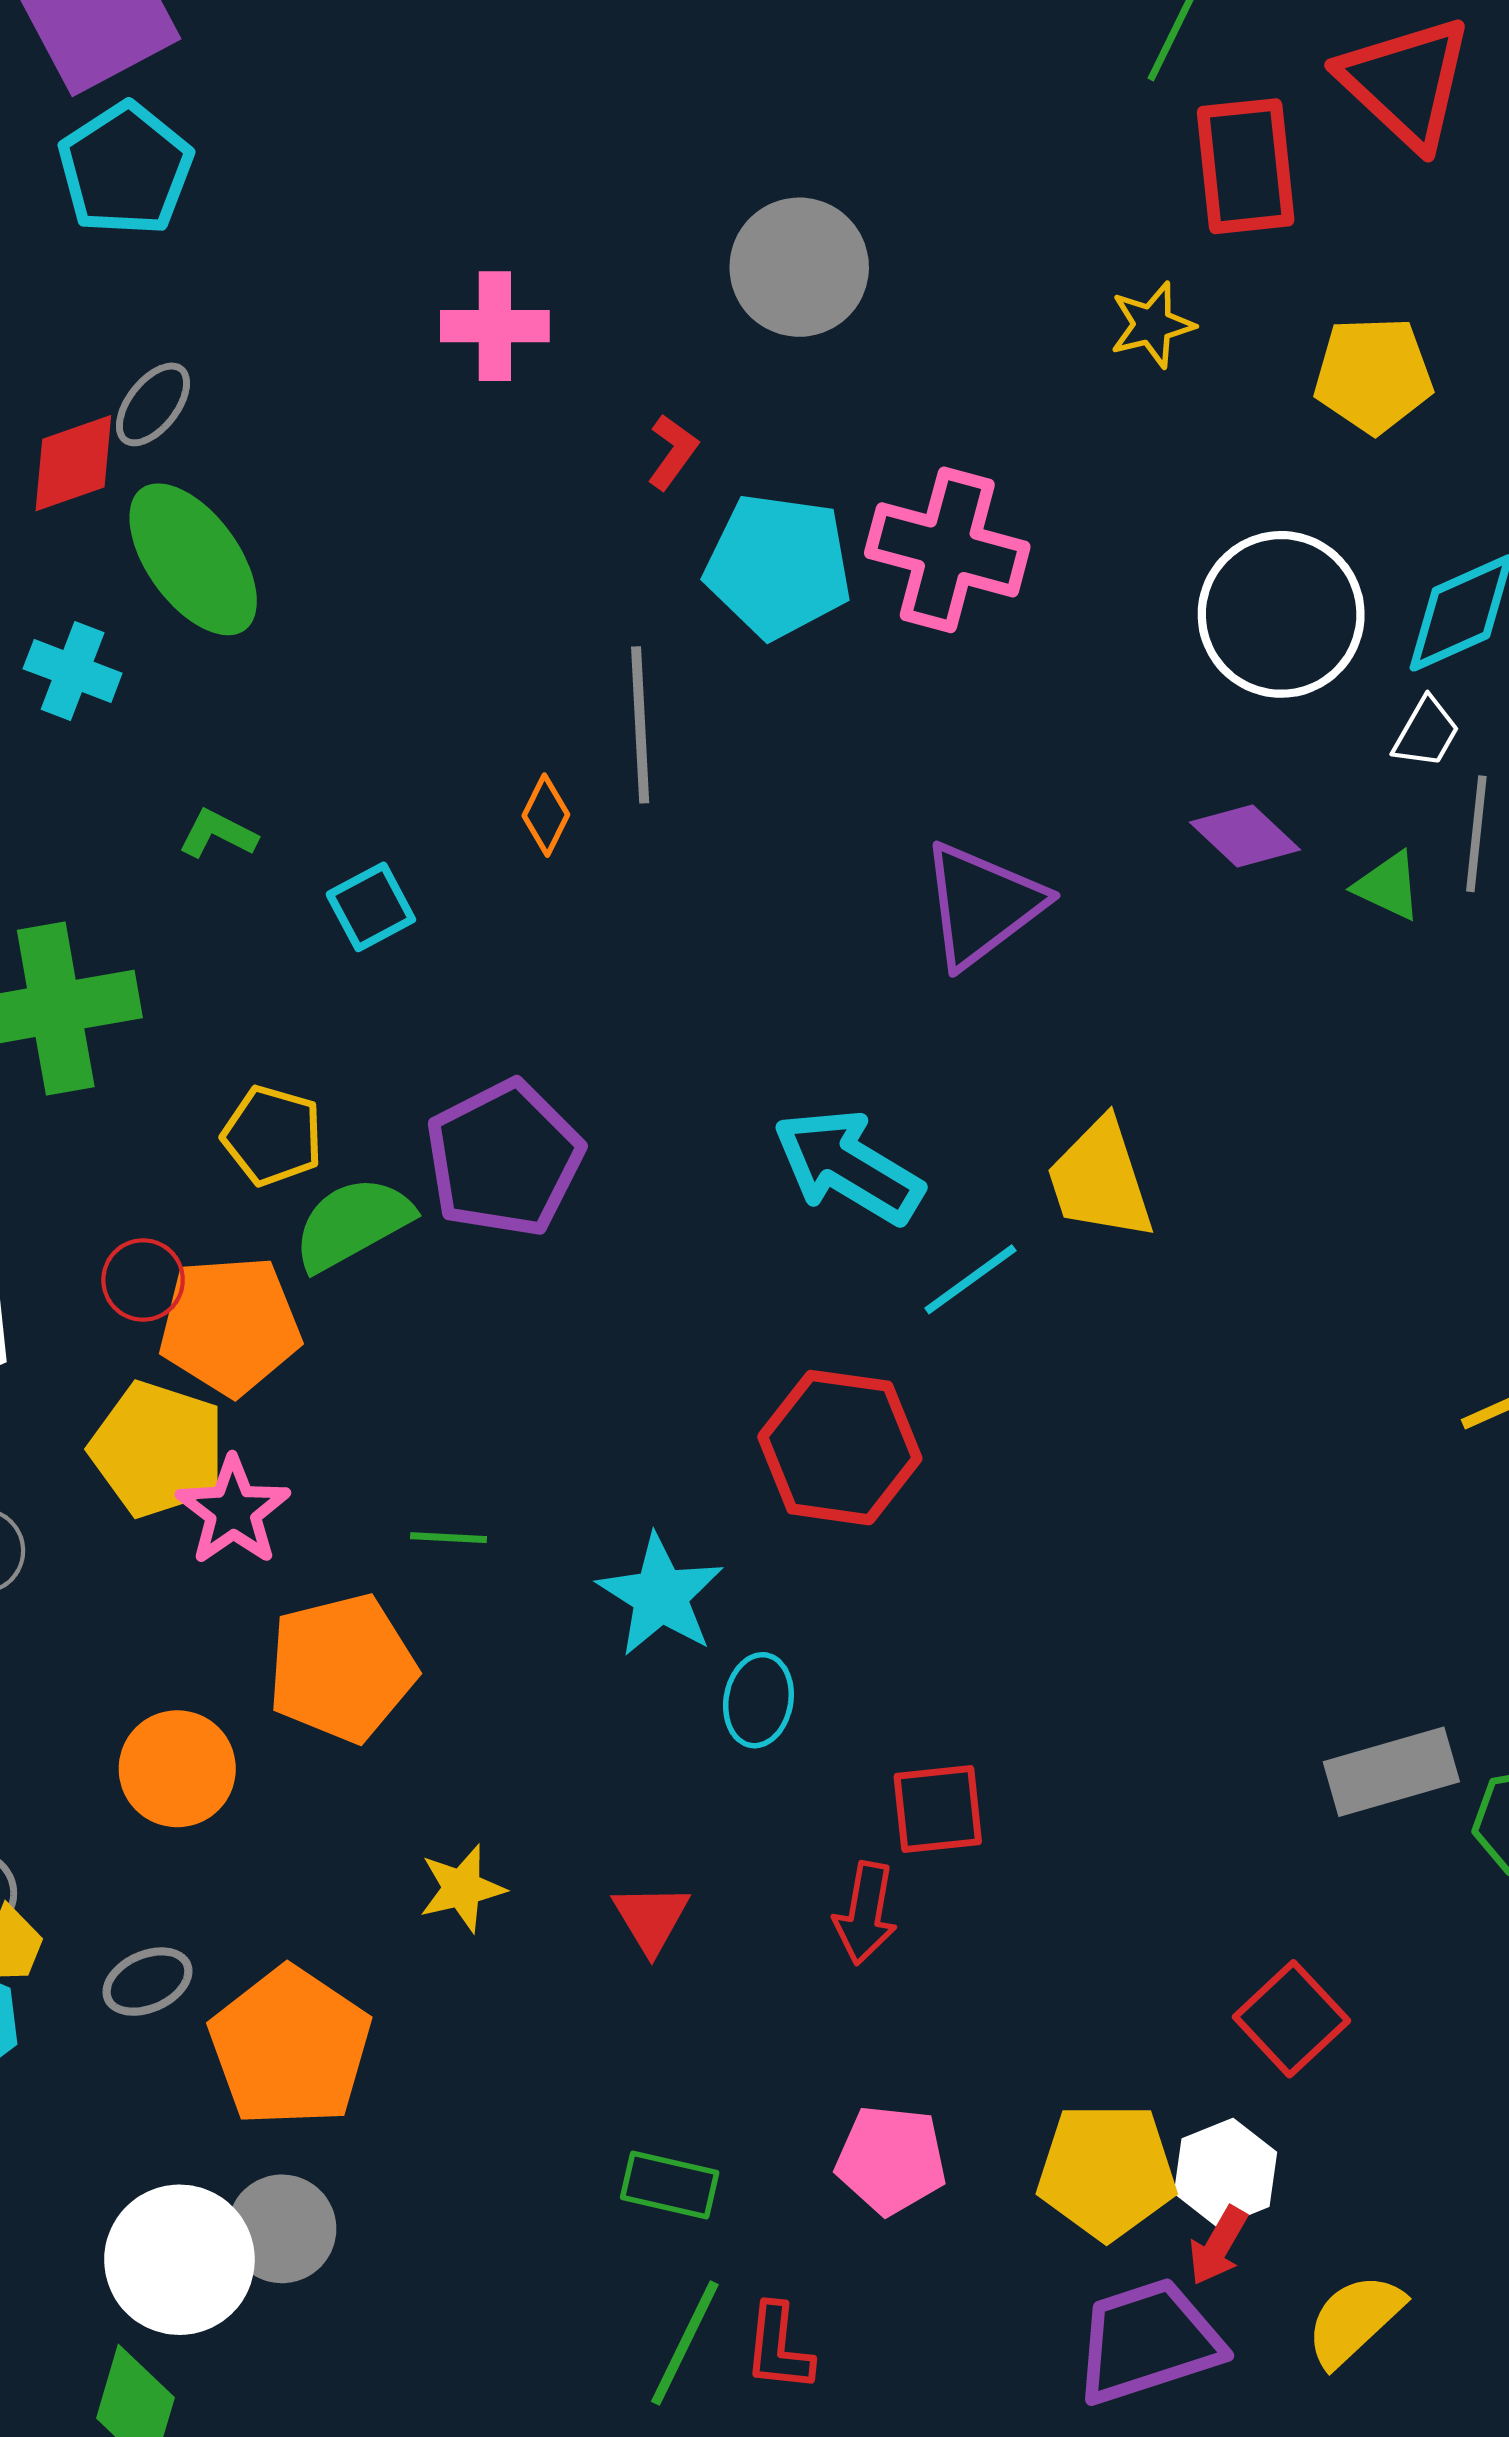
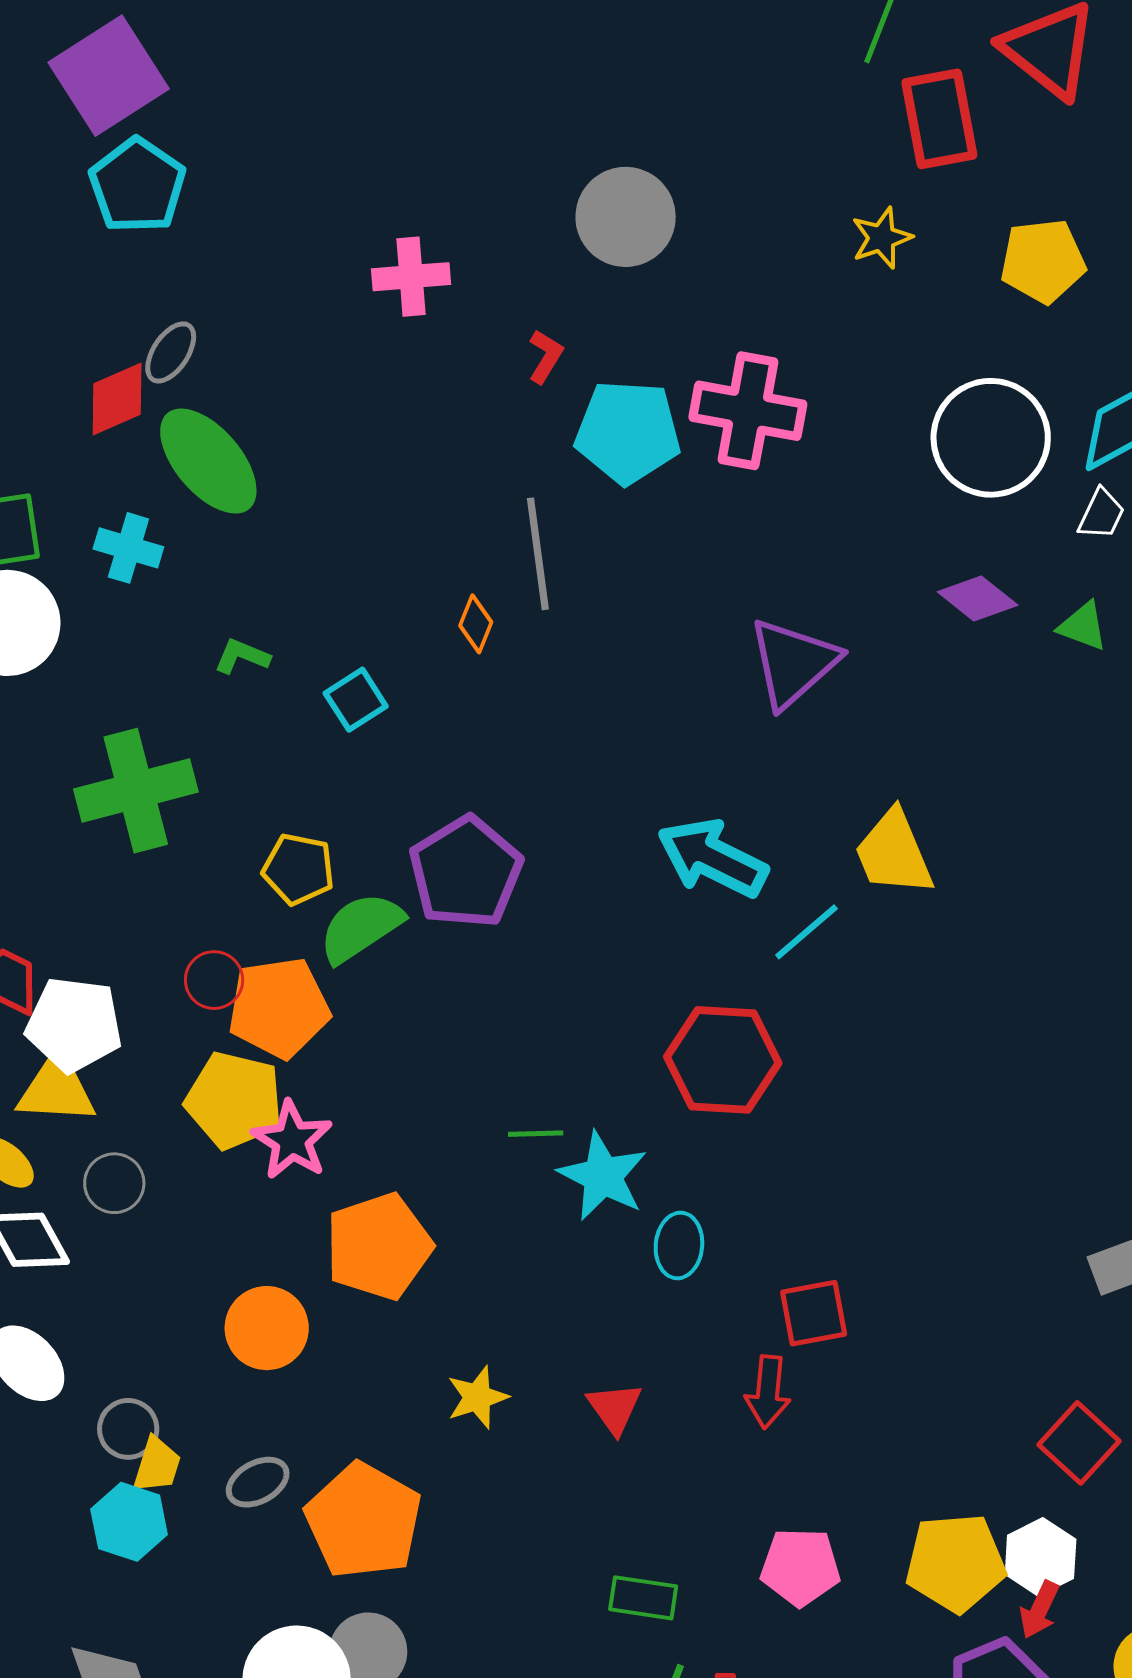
green line: (449, 1538) -> (536, 1134), moved

